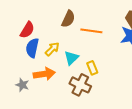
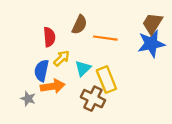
red semicircle: (27, 30) -> (49, 37), moved, turned -36
blue semicircle: (32, 48) -> (41, 71), moved
yellow rectangle: (92, 68) -> (106, 80), size x1.6

